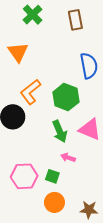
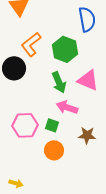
pink arrow: (68, 158) -> (67, 107), size x1.5
brown star: (89, 210) -> (87, 135), moved

